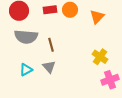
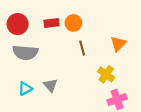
orange triangle: (97, 17) -> (118, 44), moved
brown line: (51, 45) -> (82, 48), moved

